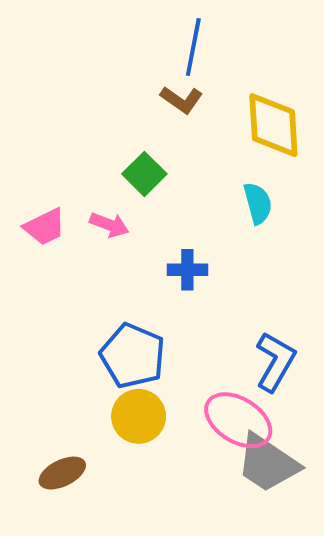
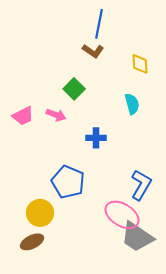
yellow diamond: (273, 125) -> (140, 64), size x0.6
yellow circle: (139, 416) -> (40, 213), moved

